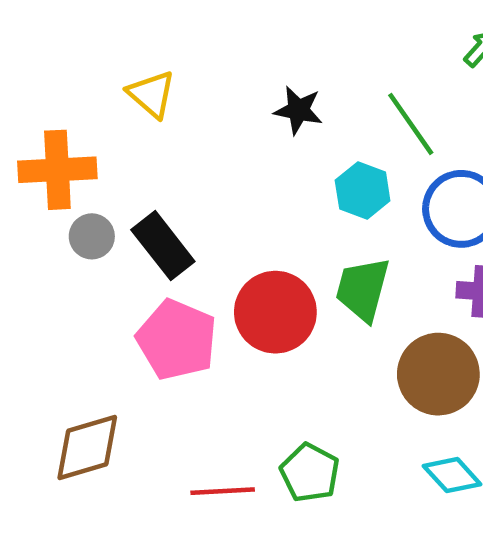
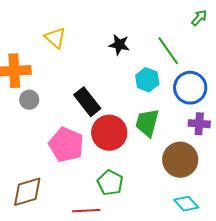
black rectangle: (163, 246) -> (87, 102), moved
green pentagon: (310, 473) -> (110, 183), moved

